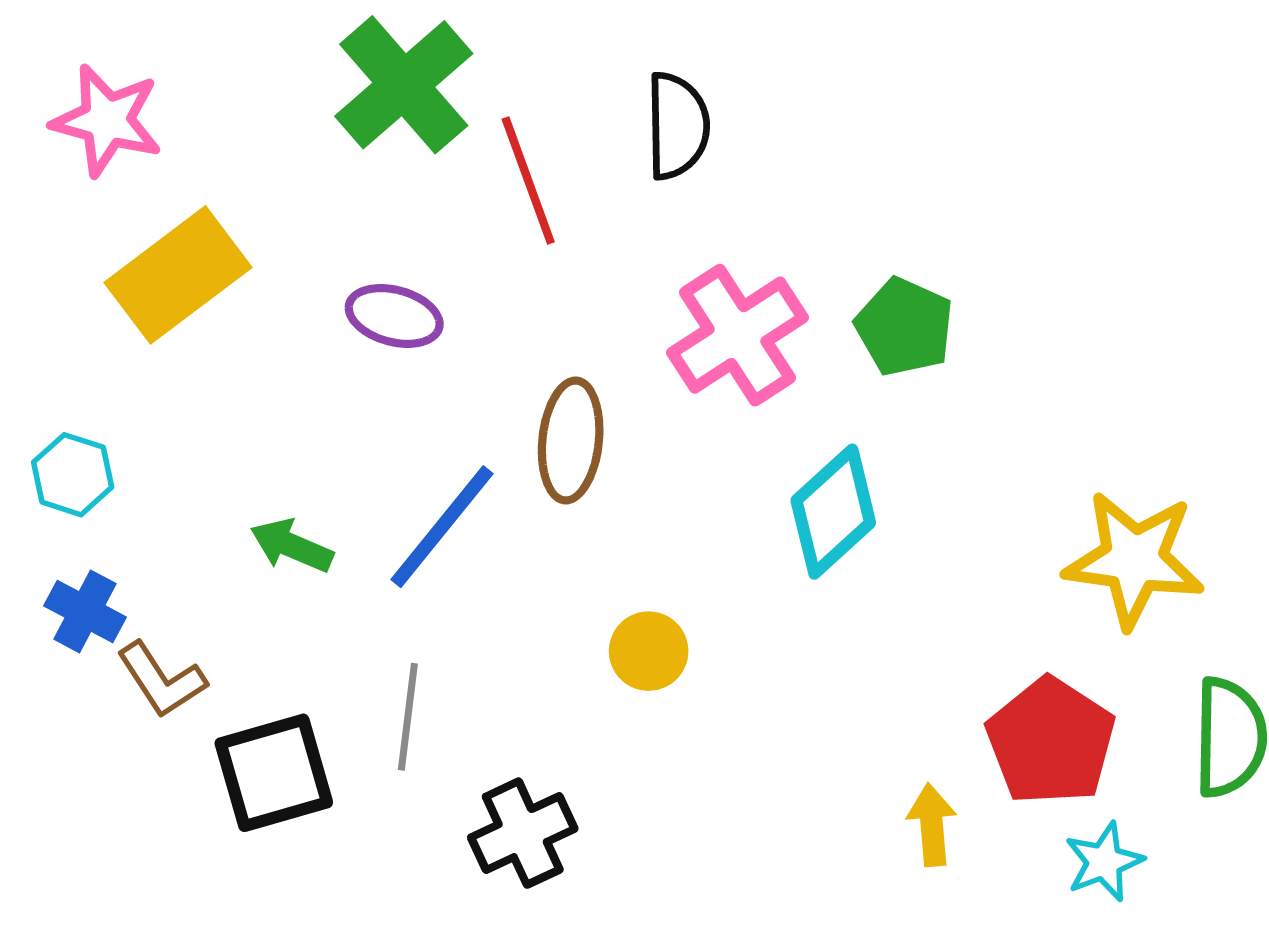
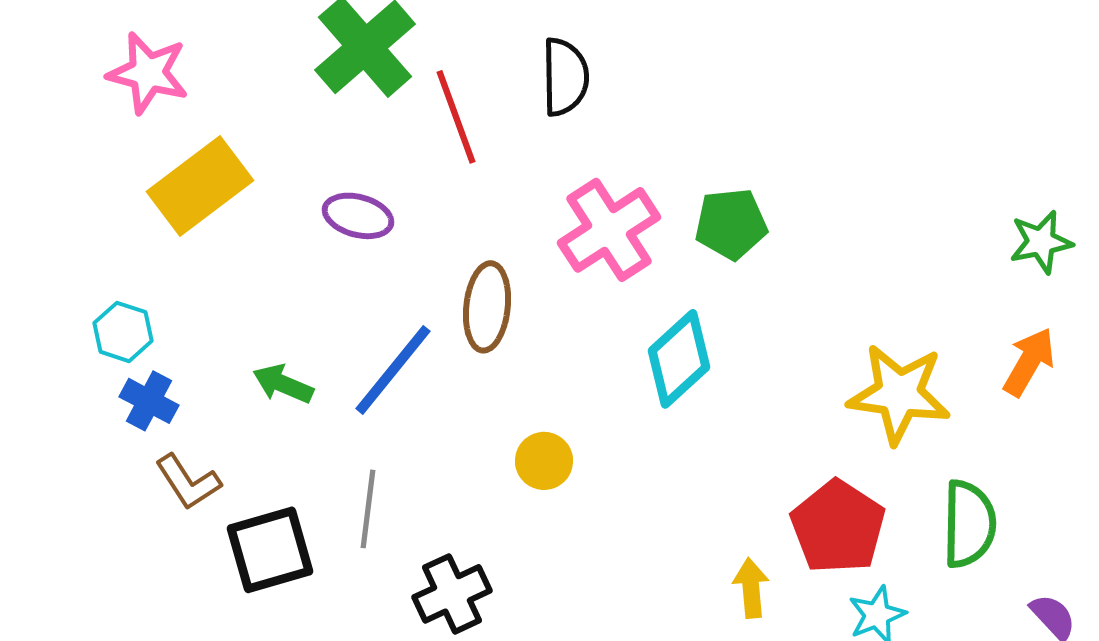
green pentagon: (904, 327) -> (731, 224), turned -30
blue cross: (85, 611) -> (149, 401), moved

